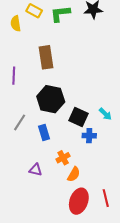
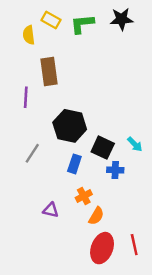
brown rectangle: (46, 57) -> (49, 71), moved
blue rectangle: (44, 132) -> (74, 164), moved, turned 35

